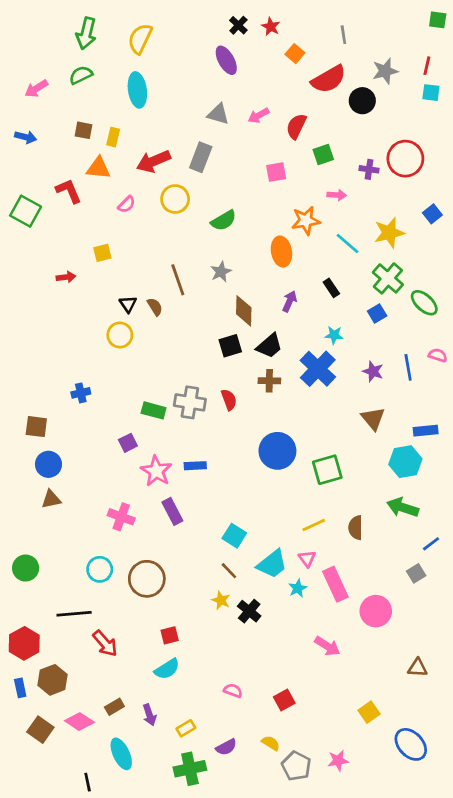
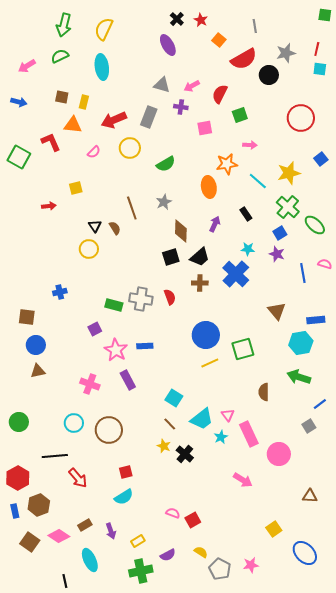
purple cross: (369, 169) -> (181, 107), moved
purple star: (373, 371) -> (277, 254), moved
yellow line: (314, 525) -> (210, 363), moved
red square: (284, 700) -> (193, 520), moved

